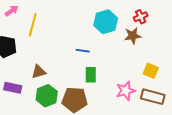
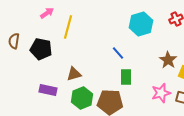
brown star: (133, 36) -> (168, 60), moved, turned -30
blue line: (83, 51) -> (118, 53), turned 40

